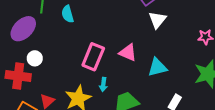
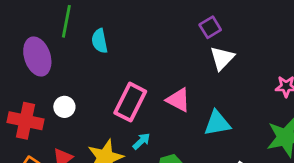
purple ellipse: (23, 29) -> (37, 57), turned -68
white circle: (35, 58) -> (64, 107), moved
cyan arrow: (103, 85) -> (141, 141), turned -144

